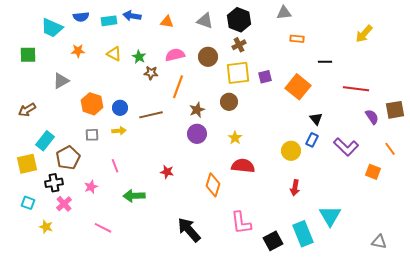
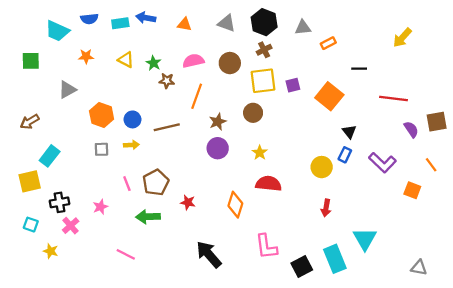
gray triangle: (284, 13) -> (303, 28), moved
orange rectangle: (297, 39) -> (328, 43), turned -32
brown pentagon: (68, 158) -> (156, 182), moved
red star: (167, 172) -> (188, 202), moved
pink line: (103, 228) -> (126, 254), moved

